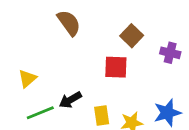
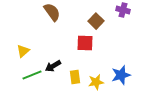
purple cross: (170, 53) -> (123, 10), moved

